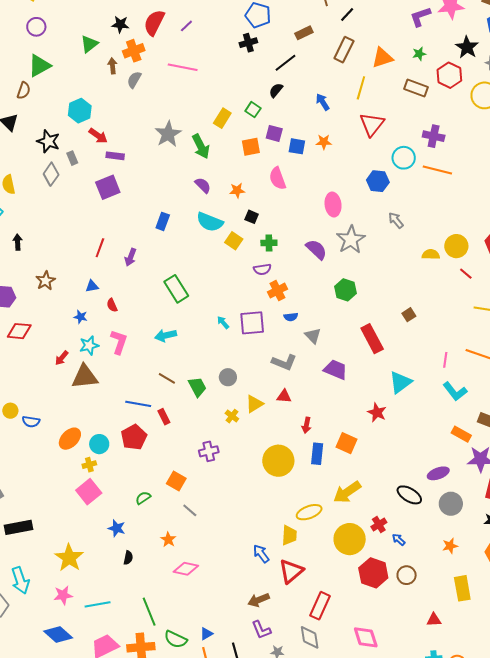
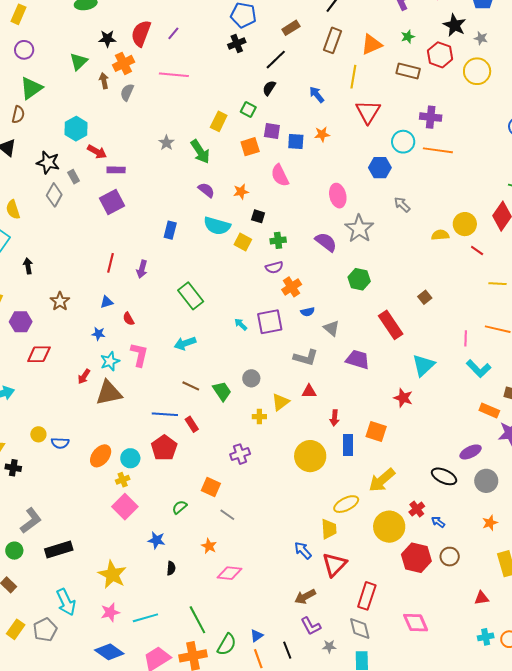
gray star: (168, 134) -> (166, 143), size x0.6
yellow cross: (232, 416) -> (259, 417), turned -32
green semicircle: (176, 639) -> (227, 644), turned -80

